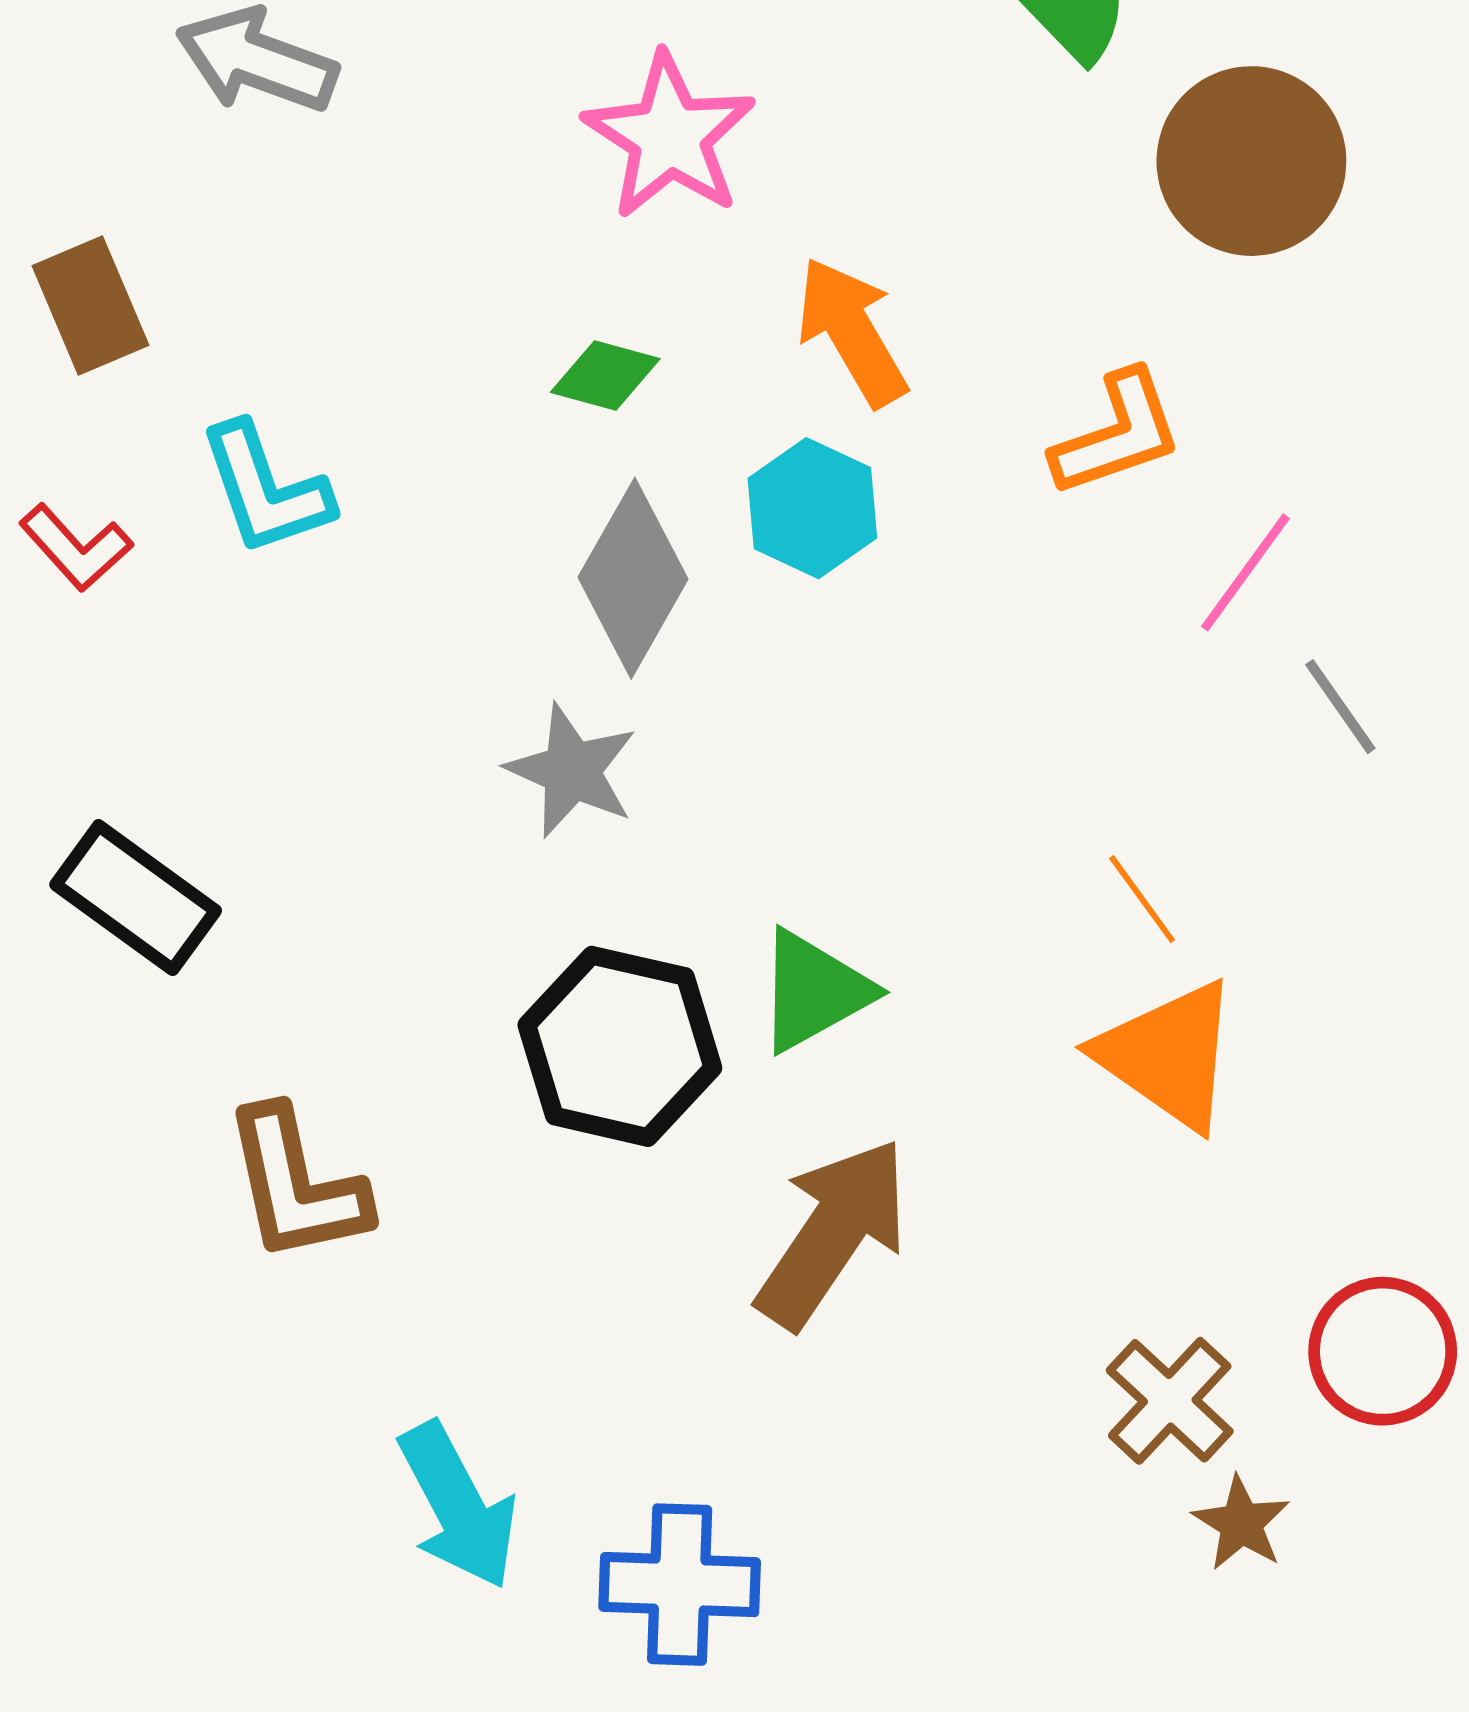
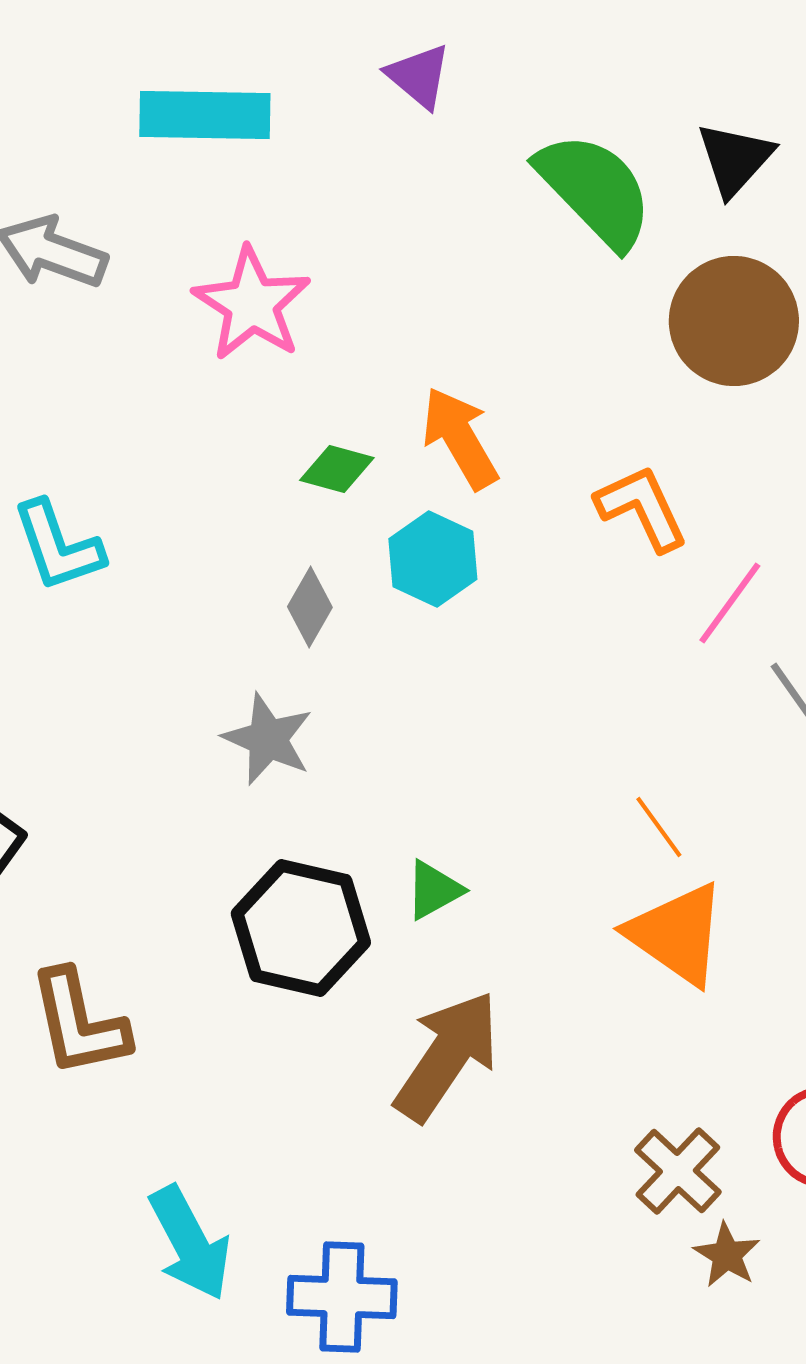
pink star: (669, 136) -> (252, 304), moved
green diamond: (605, 375) -> (337, 469), moved
orange L-shape: (1117, 434) -> (642, 508), turned -96
gray diamond: (633, 578) -> (310, 607), size x0.6
green triangle: (814, 991) -> (434, 890), size x0.7

